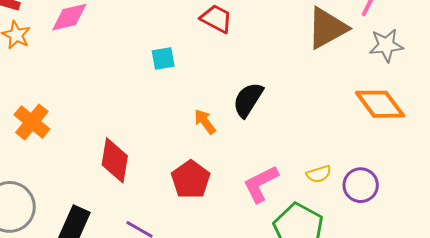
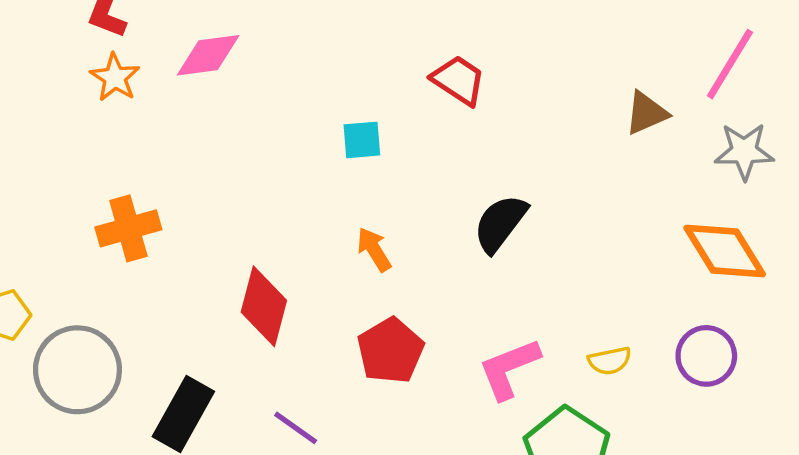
brown triangle: (327, 28) -> (646, 113), size x0.6
orange cross: (32, 122) -> (128, 228), turned 30
orange arrow: (205, 122) -> (374, 249), moved
purple circle: (361, 185) -> (706, 356), moved

